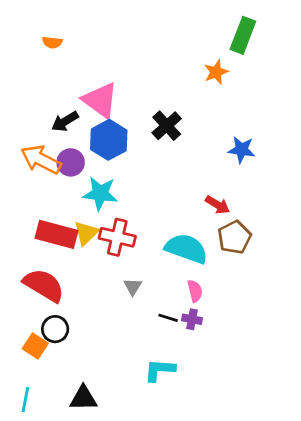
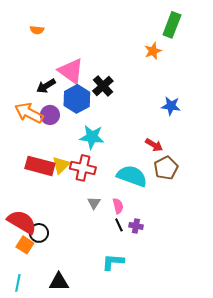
black cross: (167, 126) -> (103, 86), moved
cyan star: (100, 193) -> (92, 137), moved
red semicircle: (44, 285) -> (22, 222), moved
pink semicircle: (195, 291) -> (118, 206), moved
black line: (168, 318) -> (119, 225), turned 48

